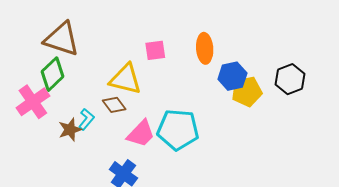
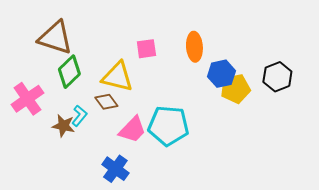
green diamond: (52, 74) -> (69, 72), moved
brown star: (70, 130) -> (63, 126), turned 30

